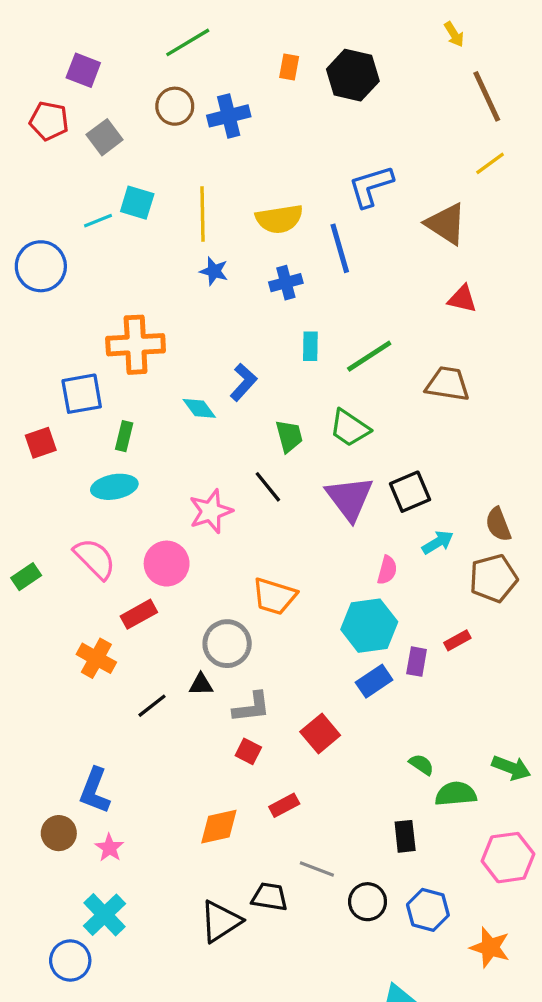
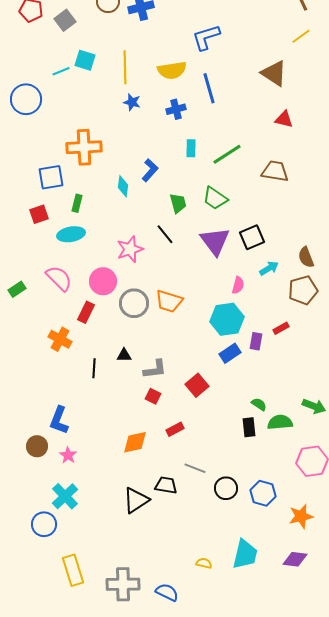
blue L-shape: (371, 186) -> (206, 37), moved
cyan diamond: (199, 408) -> (123, 186), turned 45
red square: (41, 443) -> (39, 214), moved
red rectangle: (139, 614) -> (86, 312), turned -35
gray circle: (227, 644) -> (134, 303), moved
black line: (152, 706) -> (94, 368), turned -48
black rectangle: (405, 836) -> (249, 427), moved
orange star: (490, 947) -> (301, 516), turned -30

